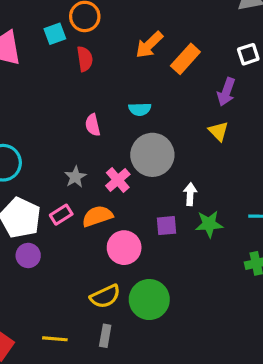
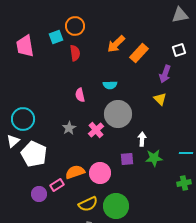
pink rectangle: (61, 215) -> (57, 185), moved
orange semicircle: (97, 216) -> (75, 172), moved
purple circle: (28, 255) -> (39, 194), moved

